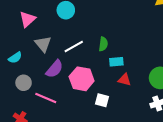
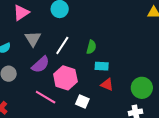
white line: (74, 47) -> (62, 45), turned -36
pink line: (46, 98) -> (46, 97), moved

